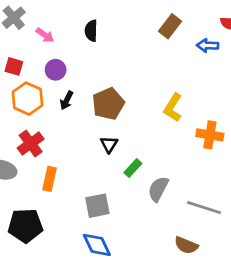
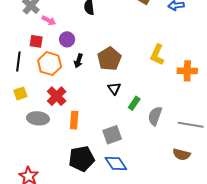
pink arrow: (45, 35) -> (49, 20), moved
black pentagon: (25, 226) -> (82, 159), moved

